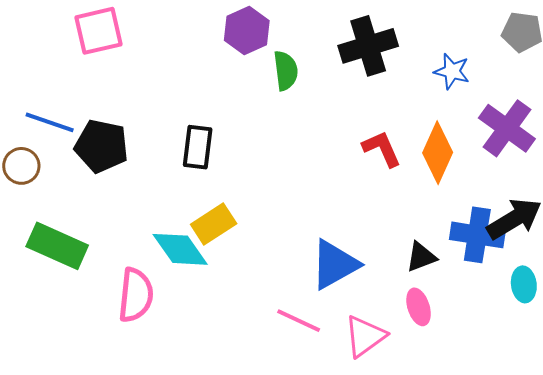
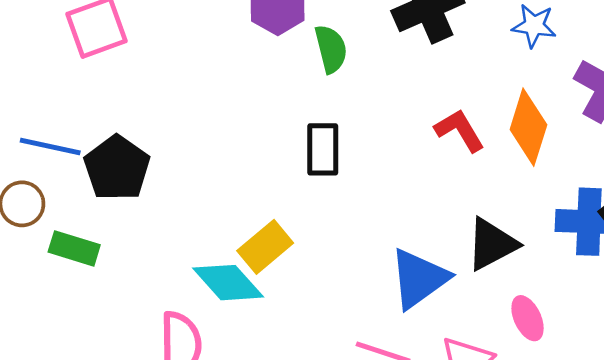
black pentagon: (101, 146) -> (117, 168), turned 30
black rectangle: (198, 147) -> (323, 149), moved
green rectangle: (57, 246) -> (74, 248), moved, size x0.7
black triangle: (421, 257) -> (492, 244), moved, size x1.4

